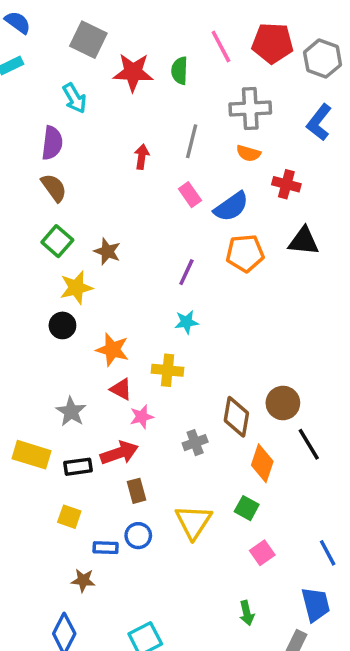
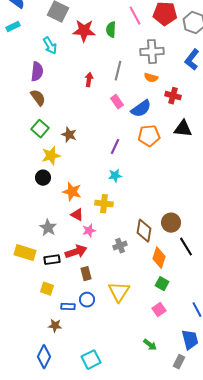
green square: (247, 508) -> (162, 284), moved
green arrow: (247, 613) -> (150, 345), turned -40

